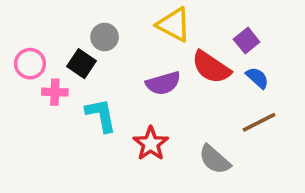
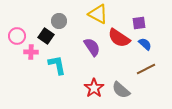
purple square: (247, 41) -> (139, 23), turned 32
purple semicircle: (163, 83) -> (92, 47), turned -108
red star: (151, 144) -> (94, 88), moved

